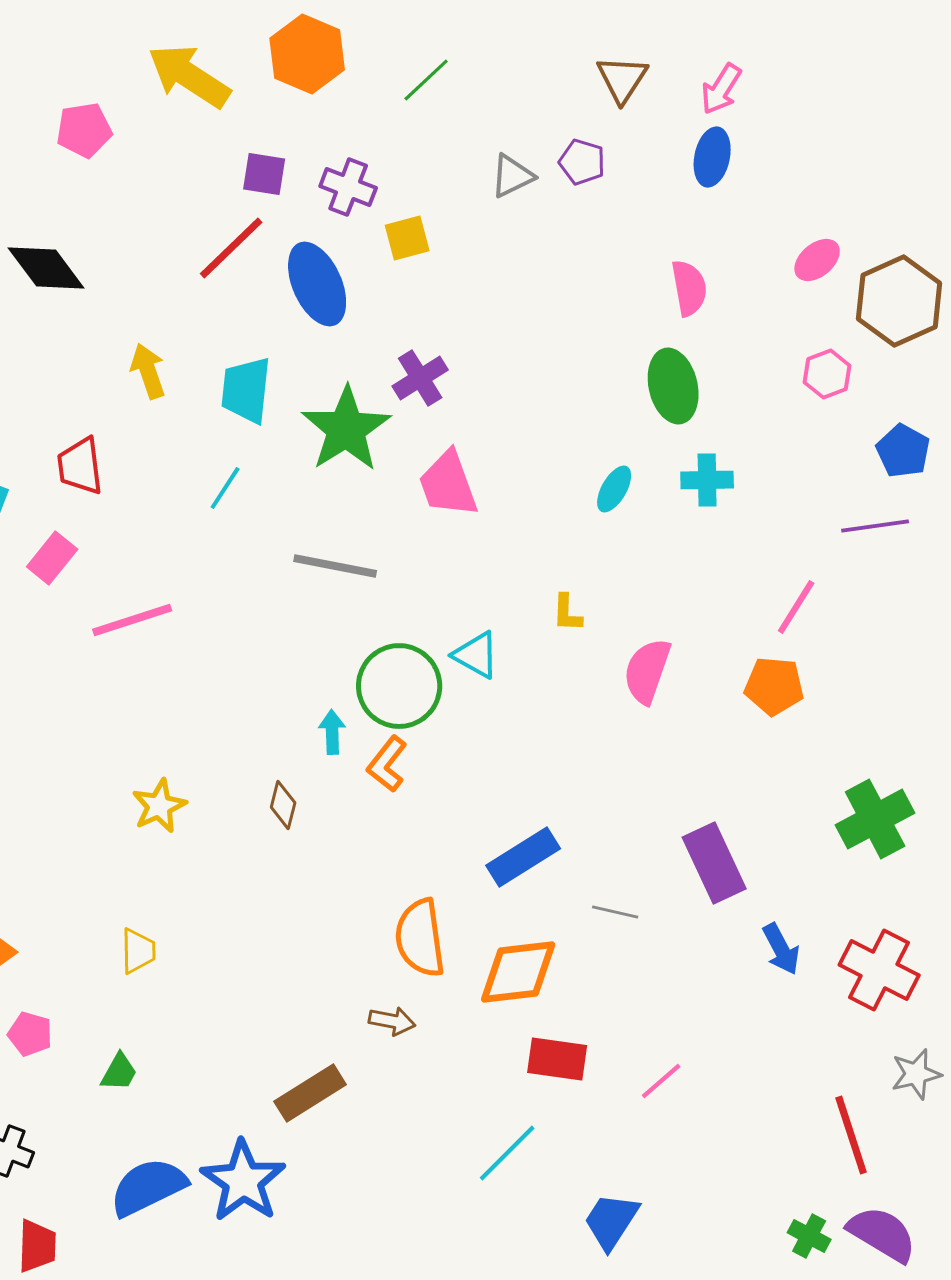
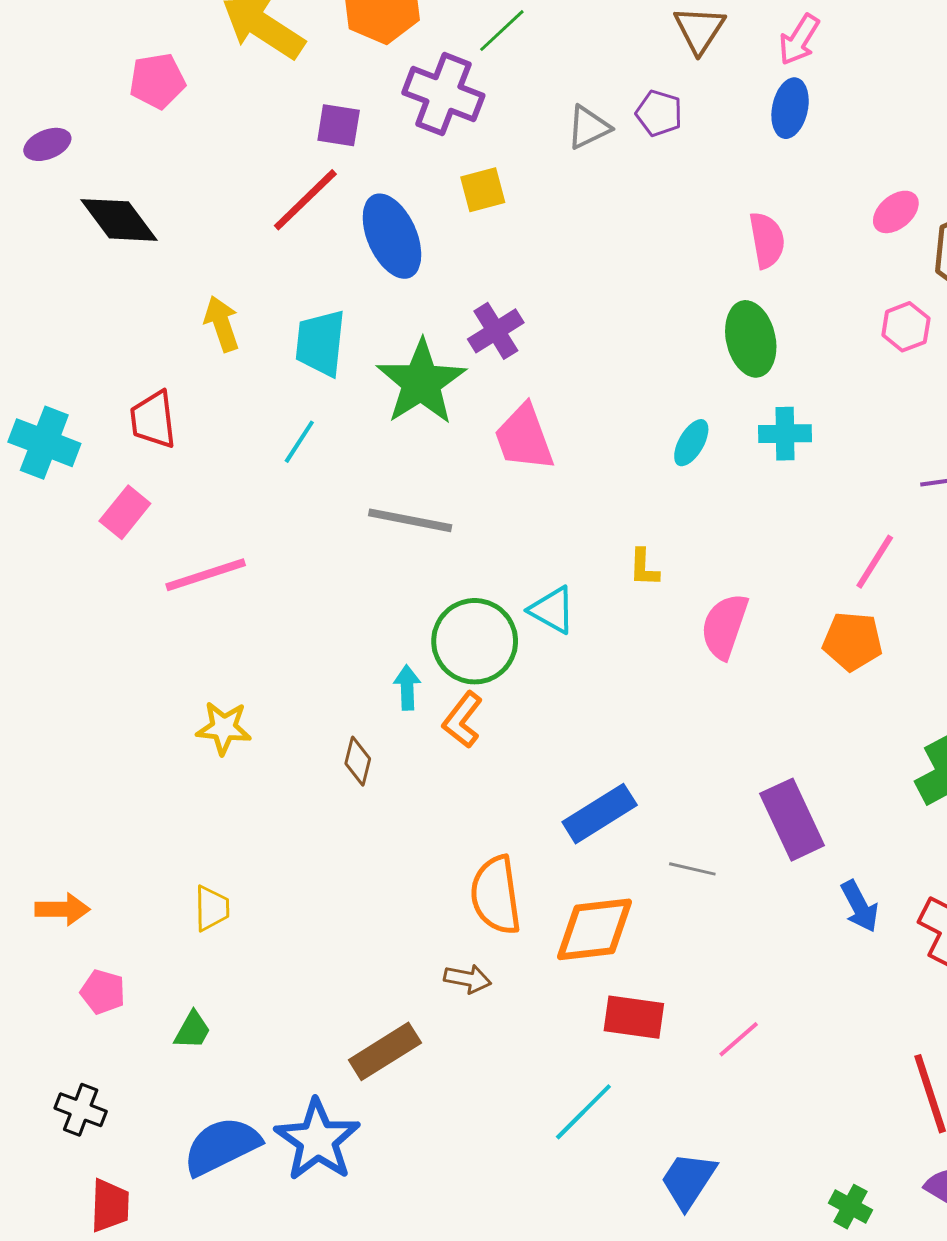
purple cross: (348, 187) -> (443, 94), moved, size x1.4
yellow star: (159, 806) -> (224, 728), moved, turned 30
green cross: (809, 1236) -> (851, 1207), moved

